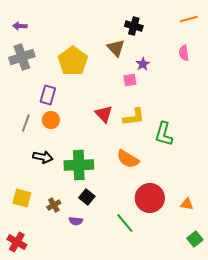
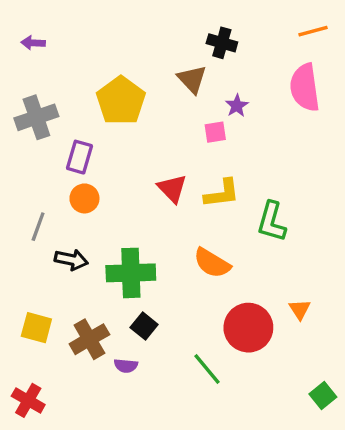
pink semicircle: (184, 53) -> (305, 87), size x1.8
gray cross: (22, 57) -> (36, 117), moved
gray line: (26, 123) -> (38, 227), moved
orange triangle: (187, 204) -> (300, 309), moved, turned 48
brown cross: (54, 205) -> (89, 339), size x1.6

